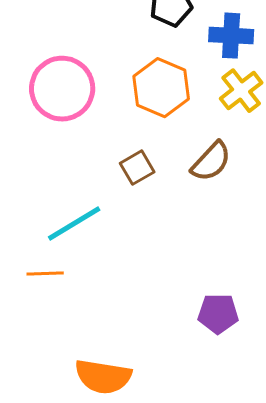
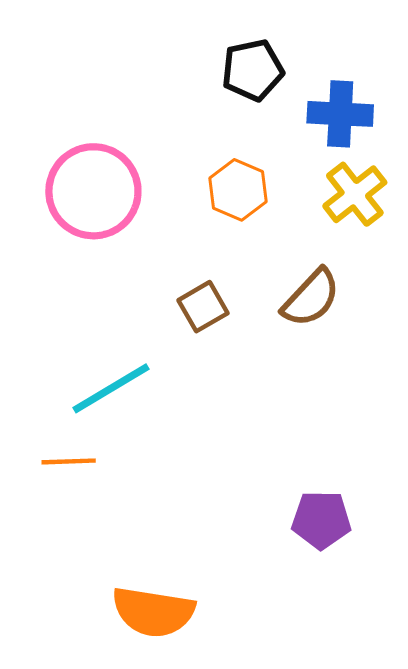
orange hexagon: (161, 88) -> (238, 190), size x0.7

